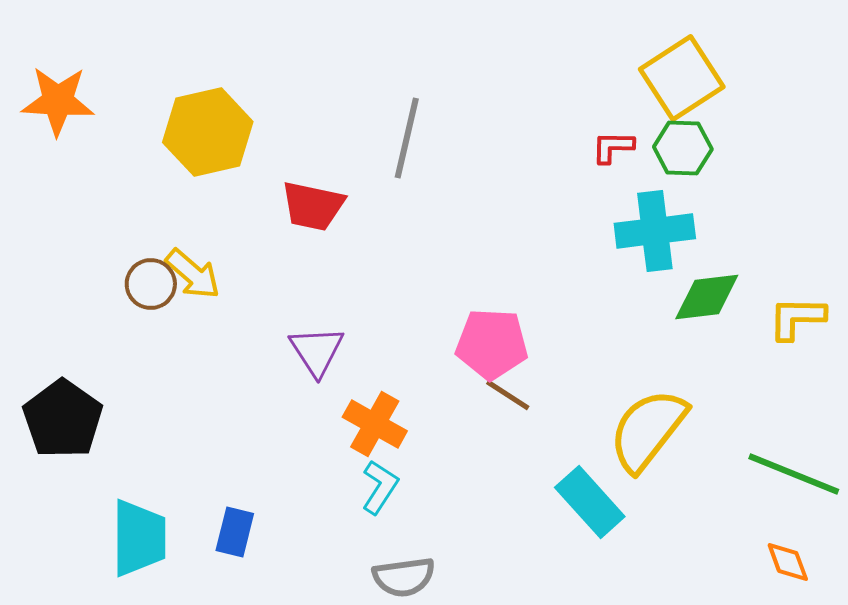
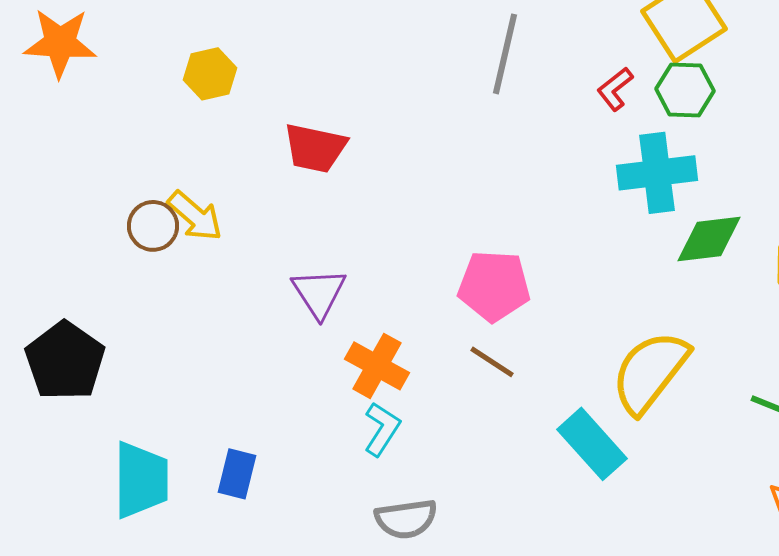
yellow hexagon: (208, 132) -> (210, 74), size x0.6
gray line: (407, 138) -> (505, 54), moved
red L-shape: (613, 147) -> (615, 89), turned -39
brown line: (508, 395) -> (492, 362), moved

